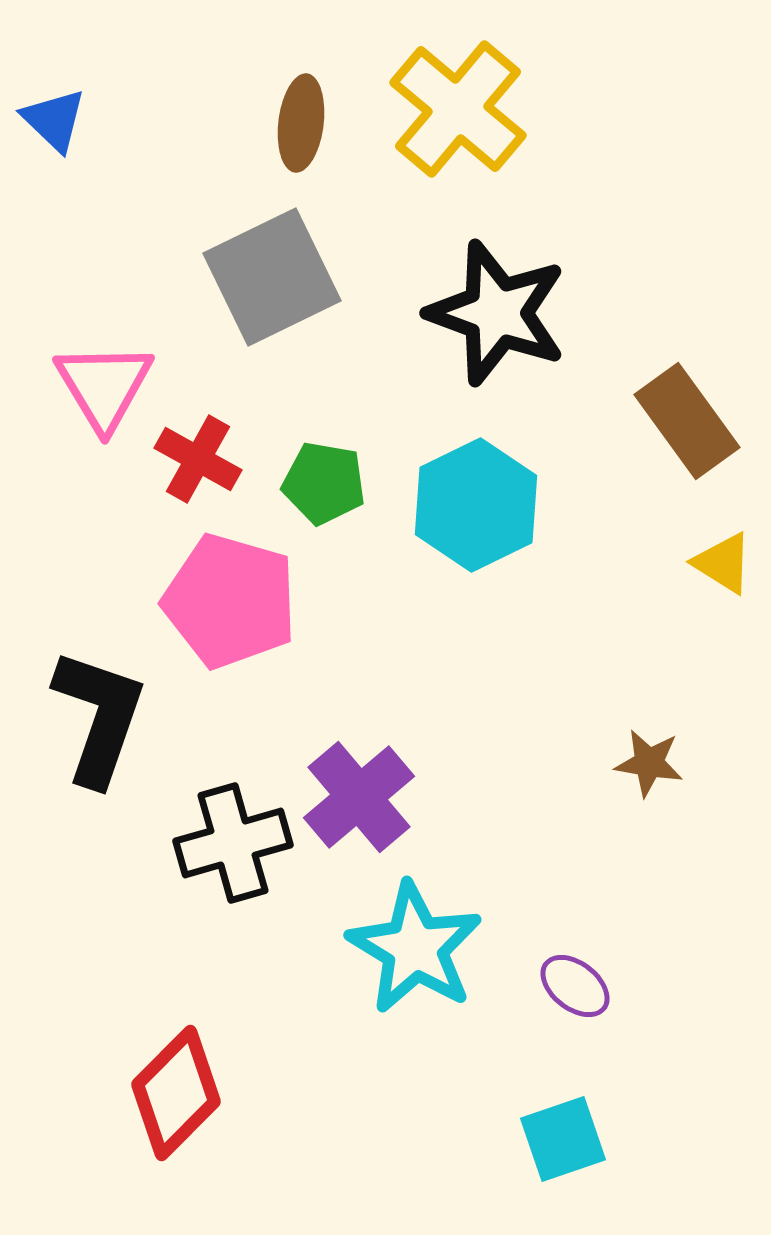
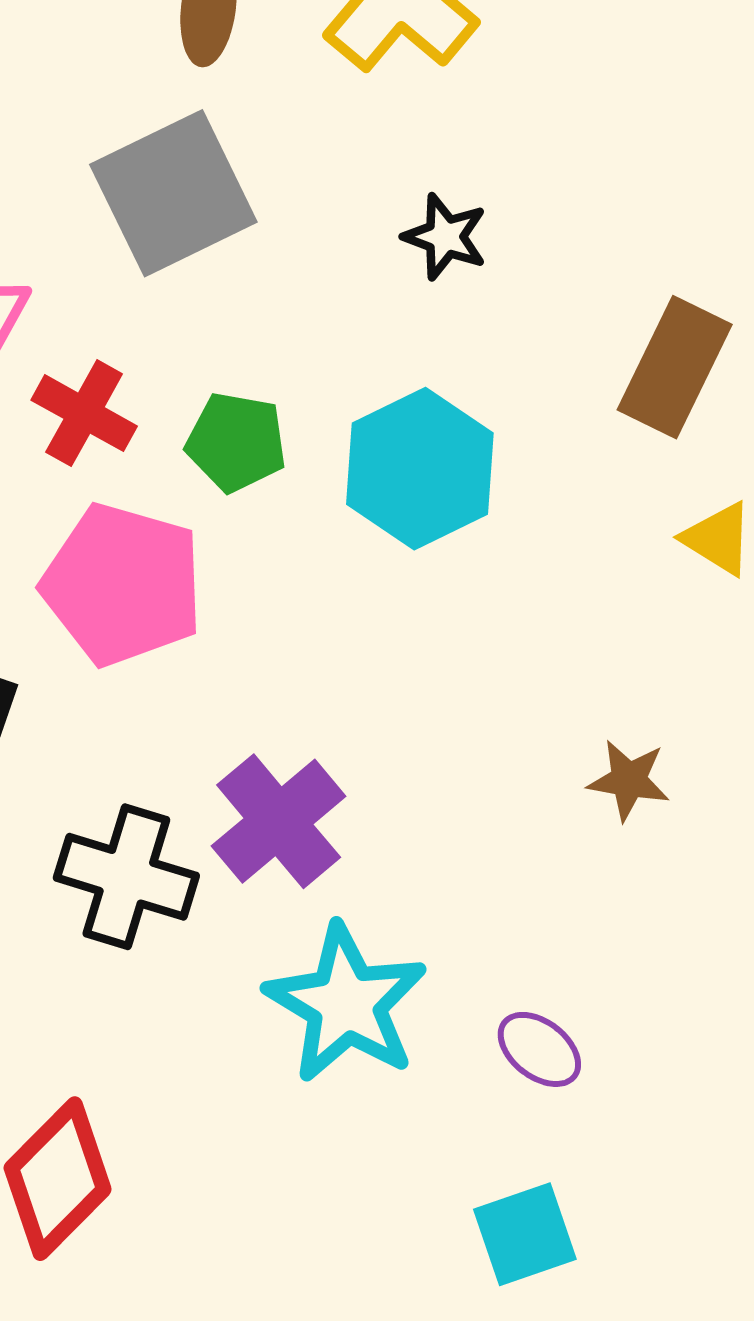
black star: (497, 313) -> (445, 237), size x0.5
brown rectangle: (687, 421) -> (675, 367), turned 62
black cross: (233, 843) -> (126, 877), turned 33

